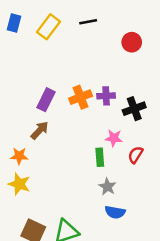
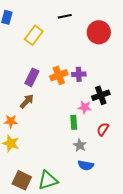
yellow rectangle: (49, 27) -> (34, 35), moved
red circle: (132, 42) -> (99, 32), size x1.5
black cross: (134, 109) -> (101, 95), moved
red semicircle: (136, 155) -> (103, 129), moved

